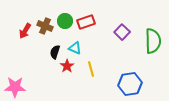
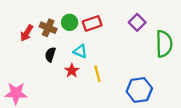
purple square: (122, 32) -> (137, 22), moved
black semicircle: (55, 52) -> (50, 55), moved

